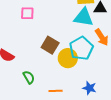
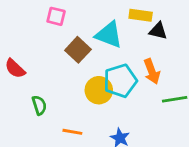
cyan triangle: (84, 17) -> (109, 35), moved
brown square: (50, 45) -> (78, 50), moved

